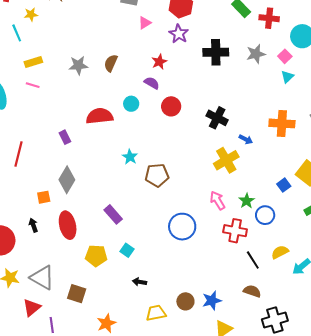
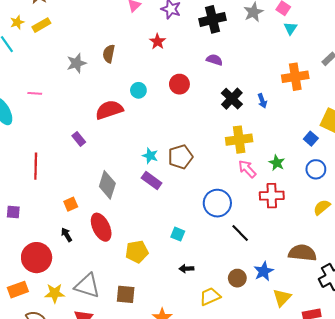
yellow rectangle: (33, 62) -> (41, 25), moved
purple semicircle: (152, 83) -> (214, 60), moved
black cross: (217, 118) -> (232, 99), moved, turned 30
blue arrow: (246, 139) -> (262, 101), turned 56
cyan star: (130, 157) -> (150, 156), moved
yellow cross: (226, 160) -> (239, 140), moved, turned 35
gray diamond: (67, 180) -> (107, 185), moved
purple rectangle: (113, 214) -> (152, 181), moved
blue circle: (265, 215) -> (316, 169), moved
cyan square: (127, 250) -> (178, 234), moved
black line: (253, 260) -> (240, 233), moved
brown semicircle: (252, 291) -> (302, 253), size x1.5

